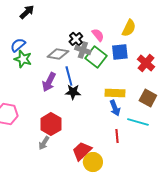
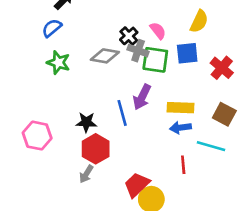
blue semicircle: (18, 45) -> (52, 28), moved
green square: (96, 57) -> (155, 60), turned -30
blue line: (69, 76) -> (122, 113), moved
purple arrow: (49, 82) -> (142, 97), moved
black star: (73, 92) -> (86, 122), moved
blue arrow: (115, 108) -> (181, 128), turned 105

